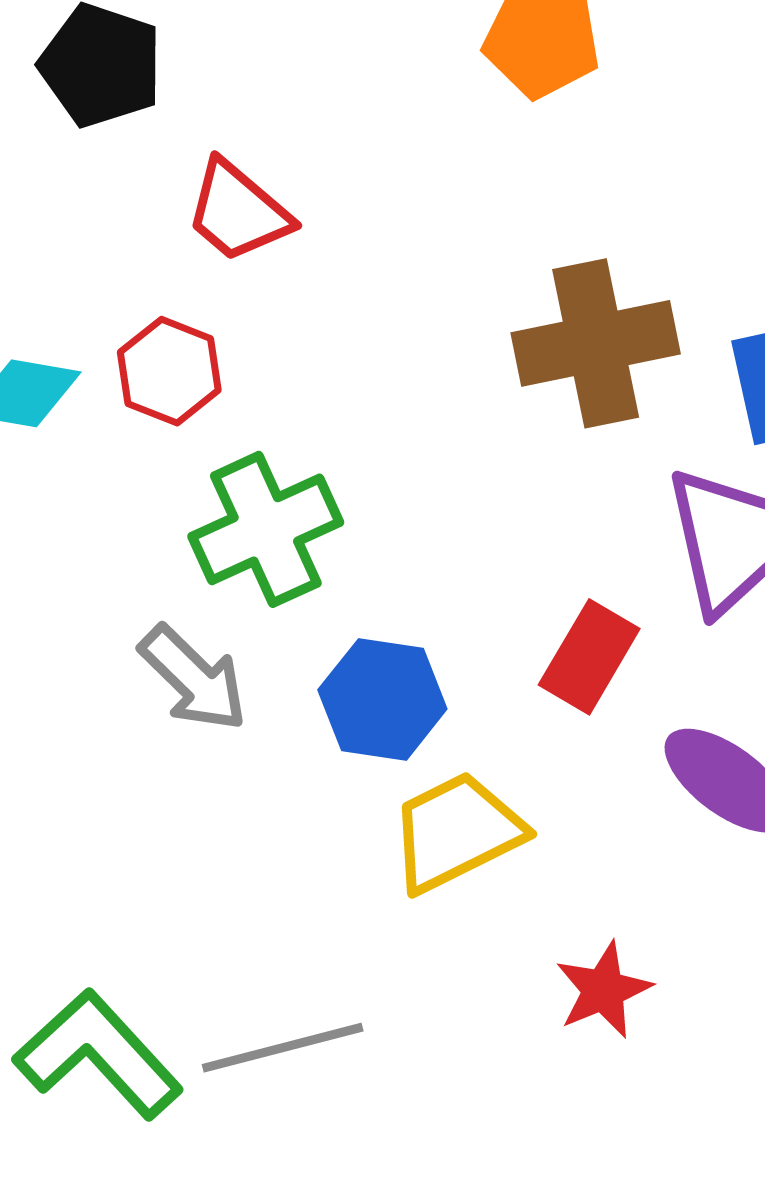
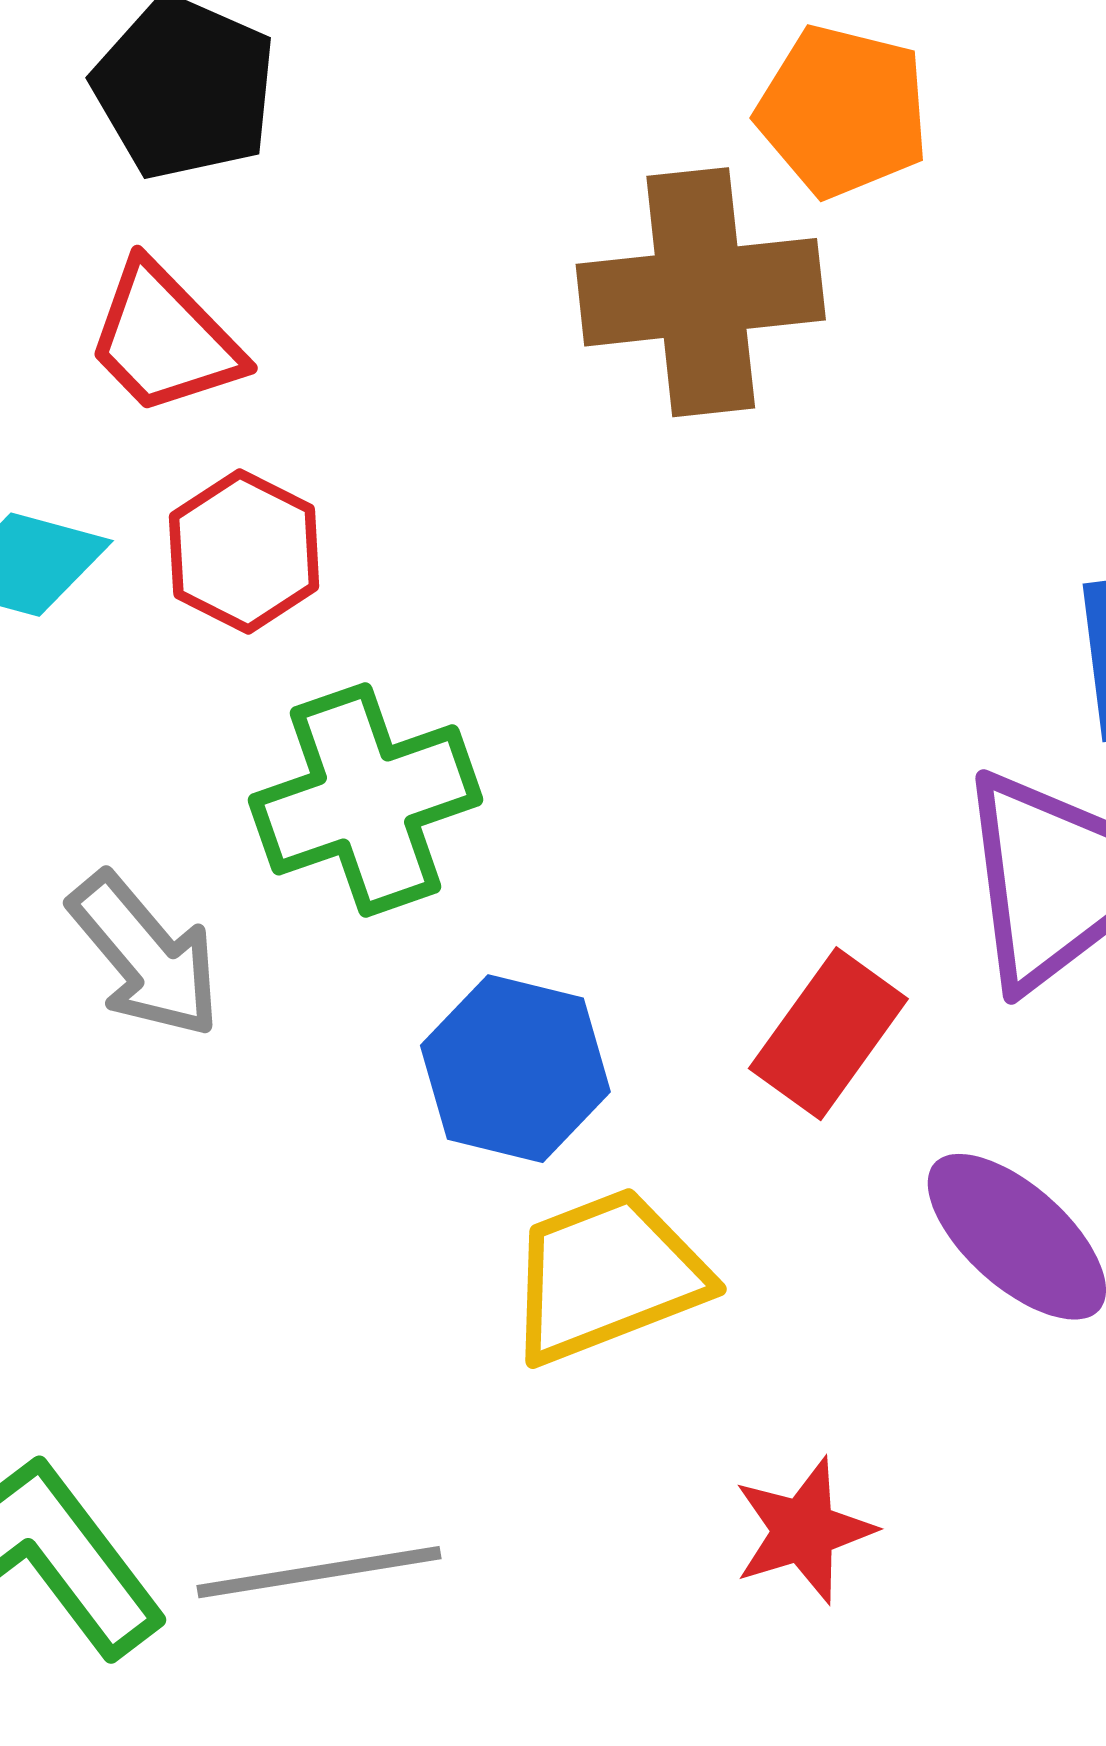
red trapezoid: (238, 212) -> (164, 339), moved
brown cross: (596, 343) -> (701, 292), moved
gray arrow: (193, 678) -> (145, 955), moved

